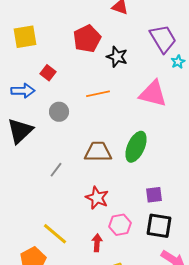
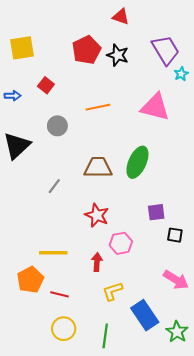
black star: (117, 57) -> (118, 55), moved
blue arrow: (23, 91) -> (13, 96), moved, size x0.7
black square: (159, 226) -> (175, 235), moved, size x0.6
yellow line: (55, 234) -> (53, 253), turned -40

